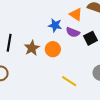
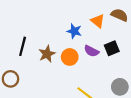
purple semicircle: (73, 32) -> (91, 51), moved

